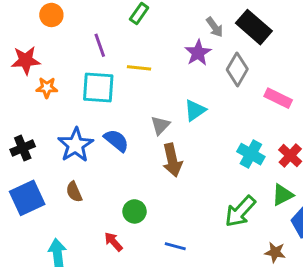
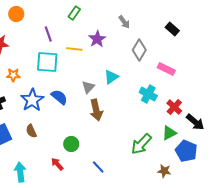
black rectangle: (254, 27) -> (172, 29), moved, size x0.6
purple star: (198, 53) -> (97, 39), moved
orange star: (47, 88) -> (13, 75), moved
cyan cross: (251, 154) -> (148, 94), moved
blue line: (175, 246) -> (98, 167), turned 32

